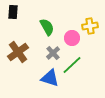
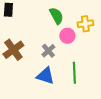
green semicircle: (47, 27) -> (56, 16), moved
green line: (72, 65) -> (74, 73), moved, turned -50

